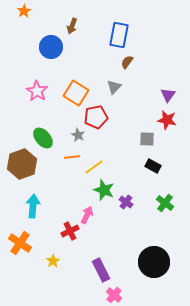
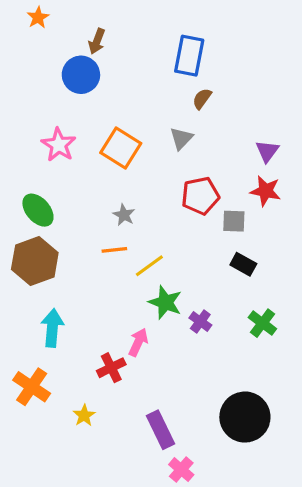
brown arrow: (72, 26) -> (97, 41), moved
red pentagon: (96, 117) -> (200, 196), moved
green ellipse: (43, 138) -> (38, 210), moved

